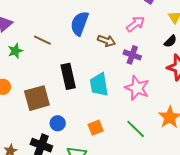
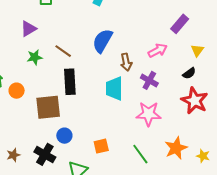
brown arrow: (106, 41) -> (126, 62), turned 48
black rectangle: (68, 76) -> (70, 82), moved
cyan trapezoid: (99, 85) -> (114, 89), moved
pink star: (137, 88) -> (148, 114), turned -30

